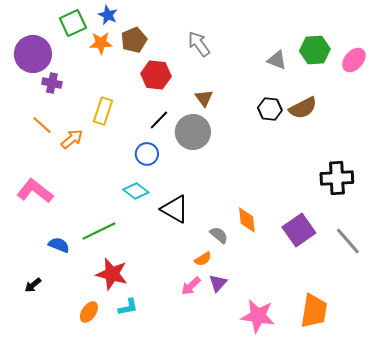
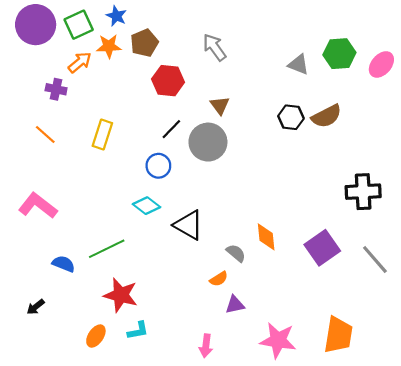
purple circle: (33, 54) -> (36, 25), moved
yellow rectangle: (103, 111) -> (102, 135), moved
orange arrow: (72, 139) -> (80, 62), moved
purple triangle: (218, 283) -> (235, 305), turned 36
pink arrow: (191, 286) -> (206, 346), moved, turned -40

